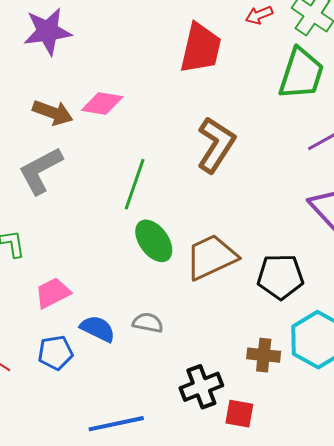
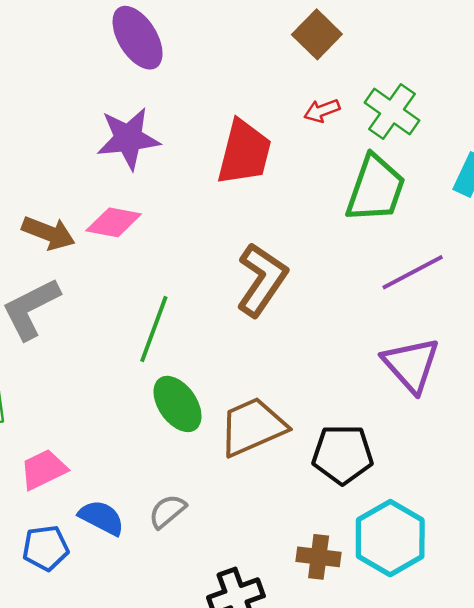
purple star: (48, 31) -> (128, 138), moved
gray semicircle: (148, 323) -> (167, 511), turned -52

